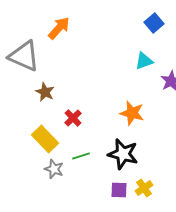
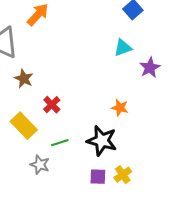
orange star: (132, 113) -> (120, 108), moved, size x0.7
gray star: (54, 169) -> (40, 165), moved

